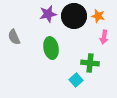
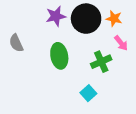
pink arrow: (104, 37) -> (121, 43), turned -48
green cross: (90, 63) -> (101, 62), moved, turned -30

